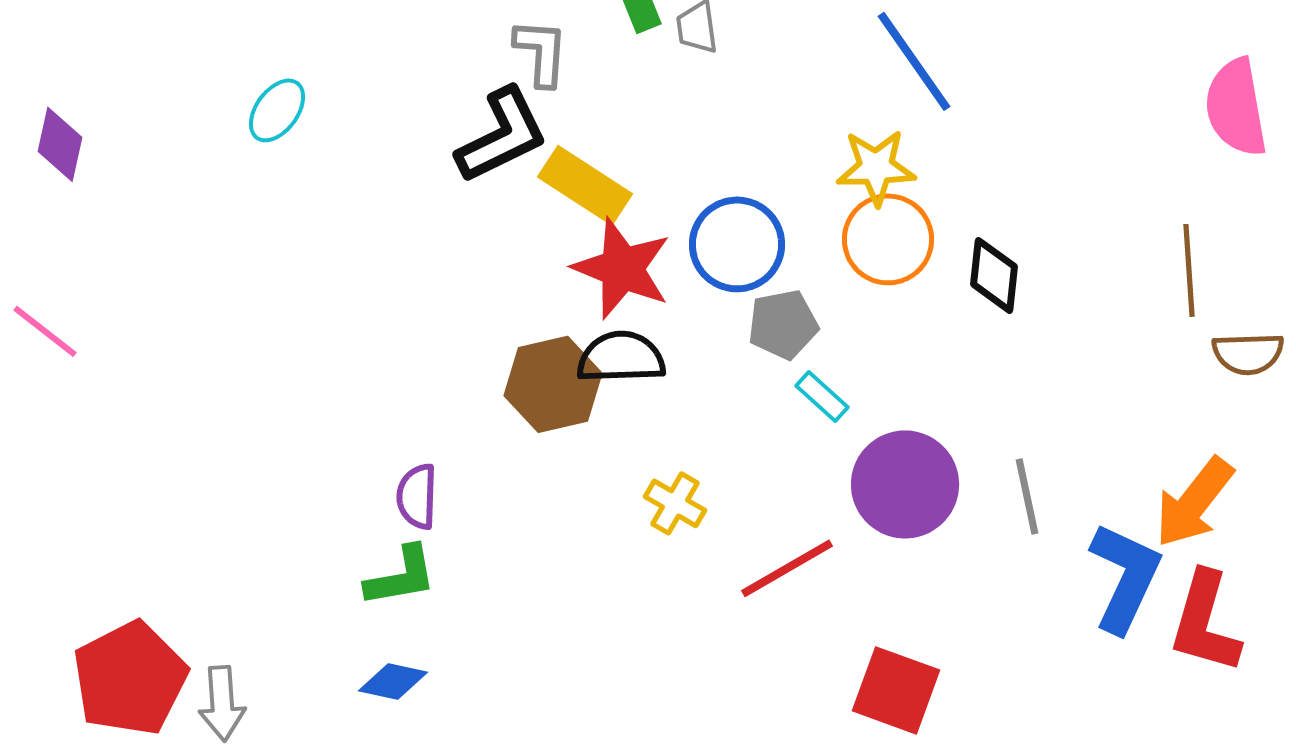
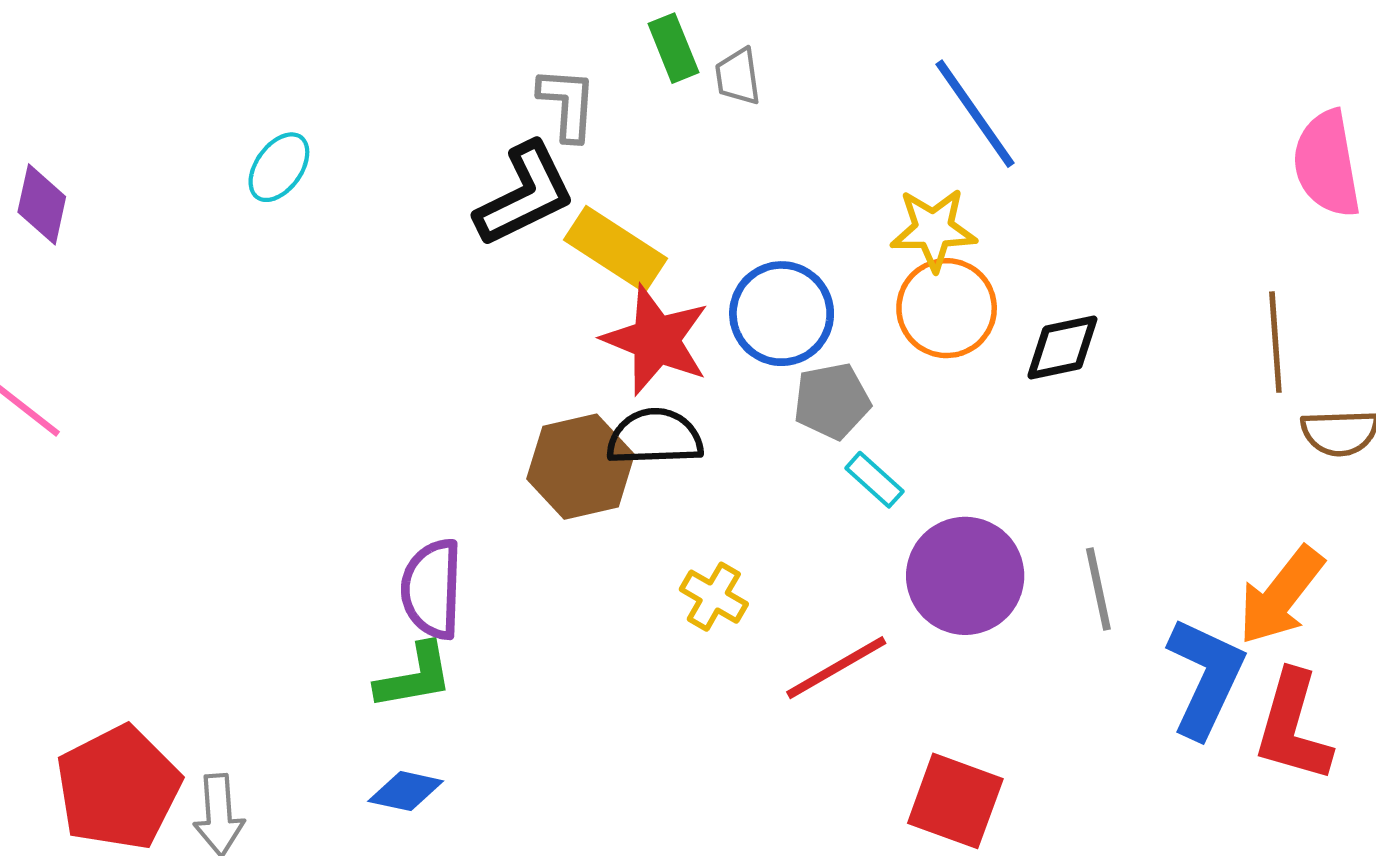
black diamond: (994, 275) -> (1062, 347), turned 72
purple semicircle: (417, 496) -> (432, 589), size x1.4

